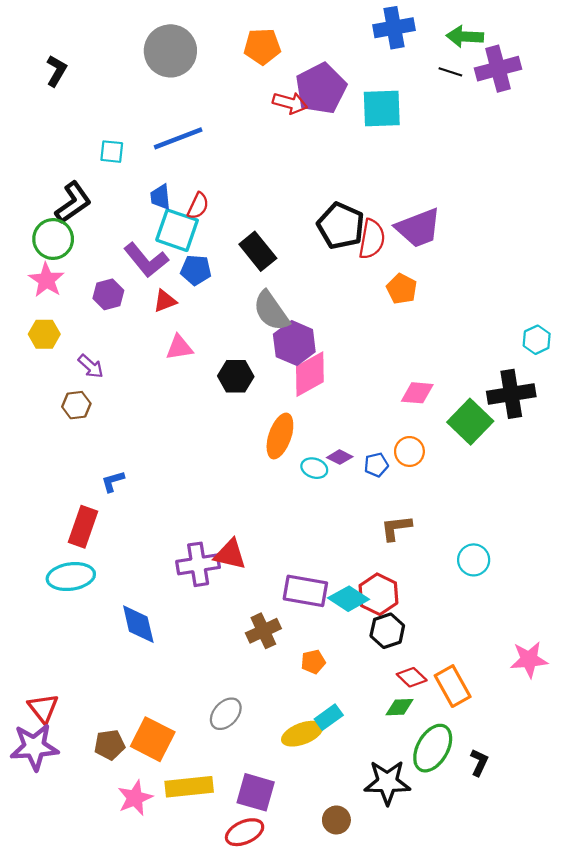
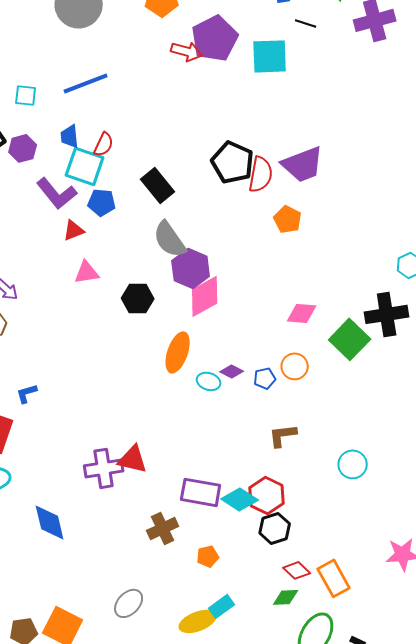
black line: (450, 72) -> (306, 23), moved
purple hexagon: (108, 294) -> (23, 148), moved

